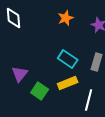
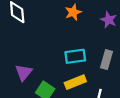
cyan rectangle: (68, 59) -> (75, 56), turned -42

